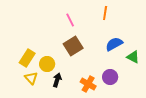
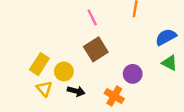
blue semicircle: (114, 44) -> (166, 37), moved
purple circle: (110, 77) -> (133, 74), moved
black arrow: (57, 80) -> (76, 91), turned 88

